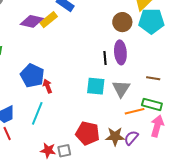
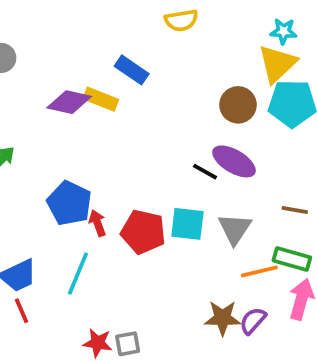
yellow rectangle: (49, 20) -> (101, 99), turned 60
purple ellipse: (120, 52) -> (234, 161), turned -55
black line: (105, 58) -> (205, 172), turned -56
red pentagon: (88, 133) -> (143, 232), moved

